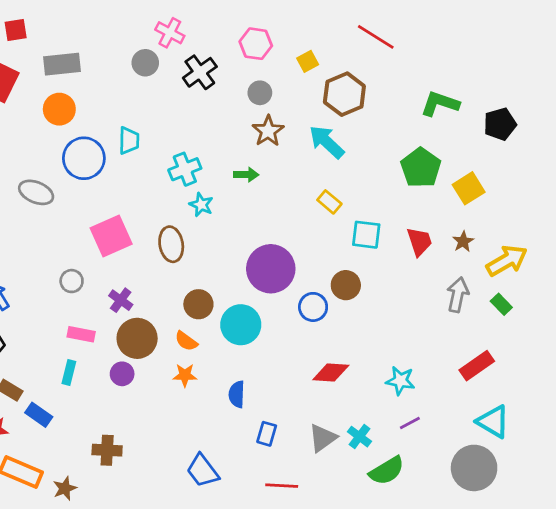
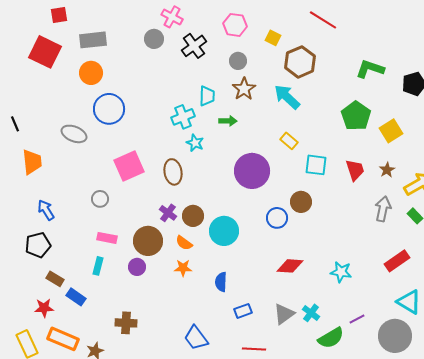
yellow square: (308, 61) -> (273, 38), turned -35
cyan trapezoid: (129, 141) -> (207, 96), moved
purple circle: (271, 269) -> (252, 171), moved
purple cross: (121, 300) -> (168, 213), moved
purple line: (410, 423) -> (357, 319), moved
blue rectangle: (267, 434) -> (243, 311), turned 54

